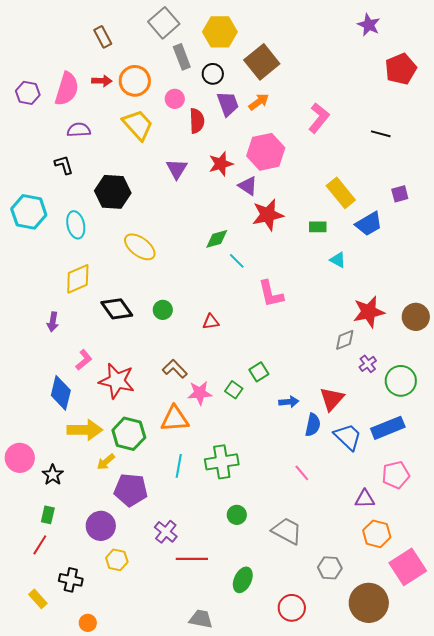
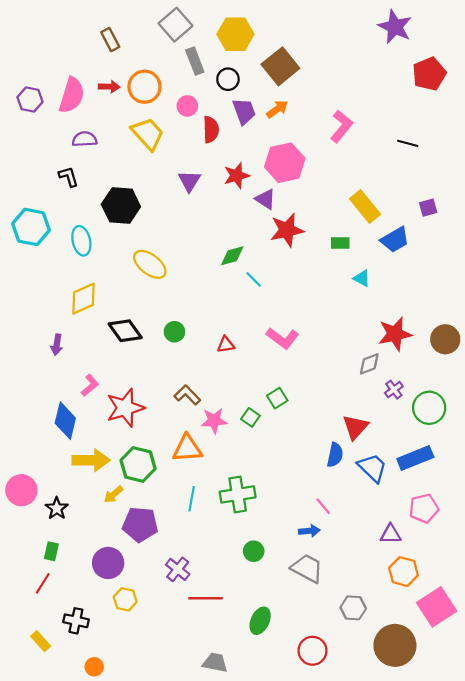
purple star: (369, 25) -> (395, 27), size x1.4
pink L-shape: (271, 294) -> (283, 338), moved, turned -40
red star: (117, 381) -> (125, 408), turned -30
blue arrow: (289, 402) -> (309, 531), moved

